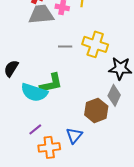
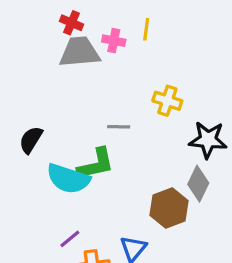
yellow cross: (95, 44) -> (167, 101), size x0.7
gray line: (65, 46) -> (119, 127), moved

